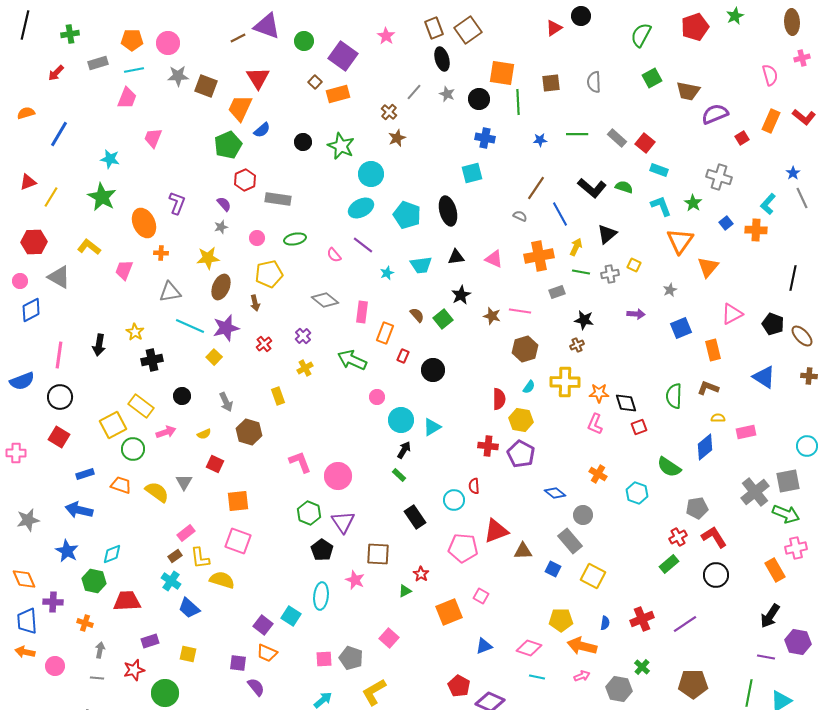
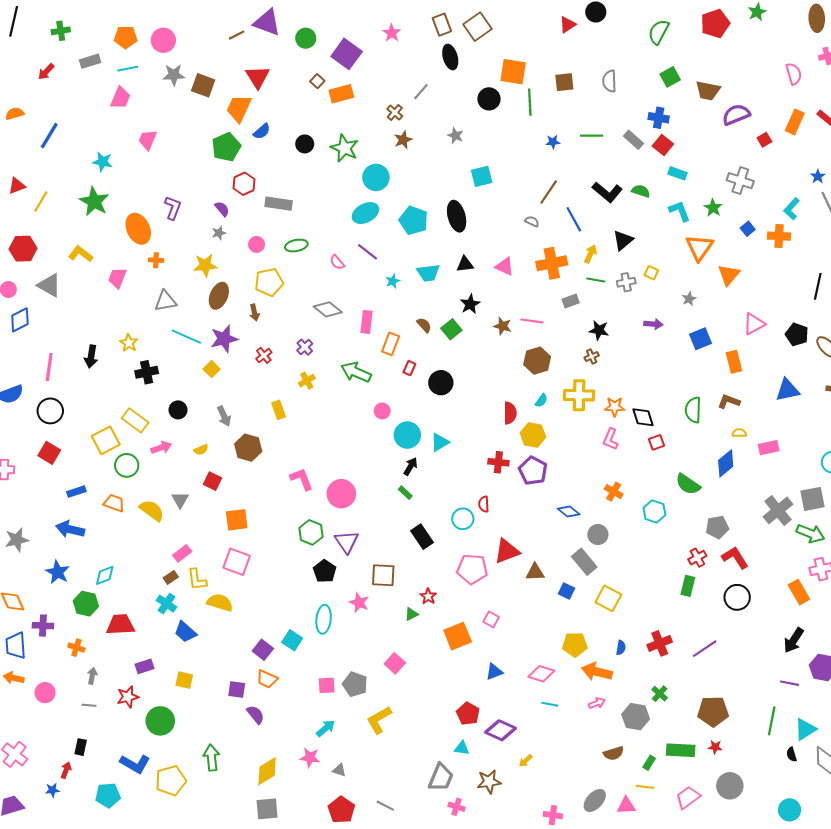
gray star: (447, 94) -> (455, 136), moved
blue cross: (485, 138) -> (659, 118), moved
blue triangle: (764, 377) -> (787, 390), turned -45
green rectangle: (669, 564) -> (688, 586), turned -36

